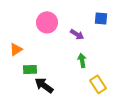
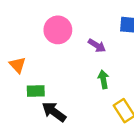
orange triangle: (16, 49) -> (18, 65), turned -40

